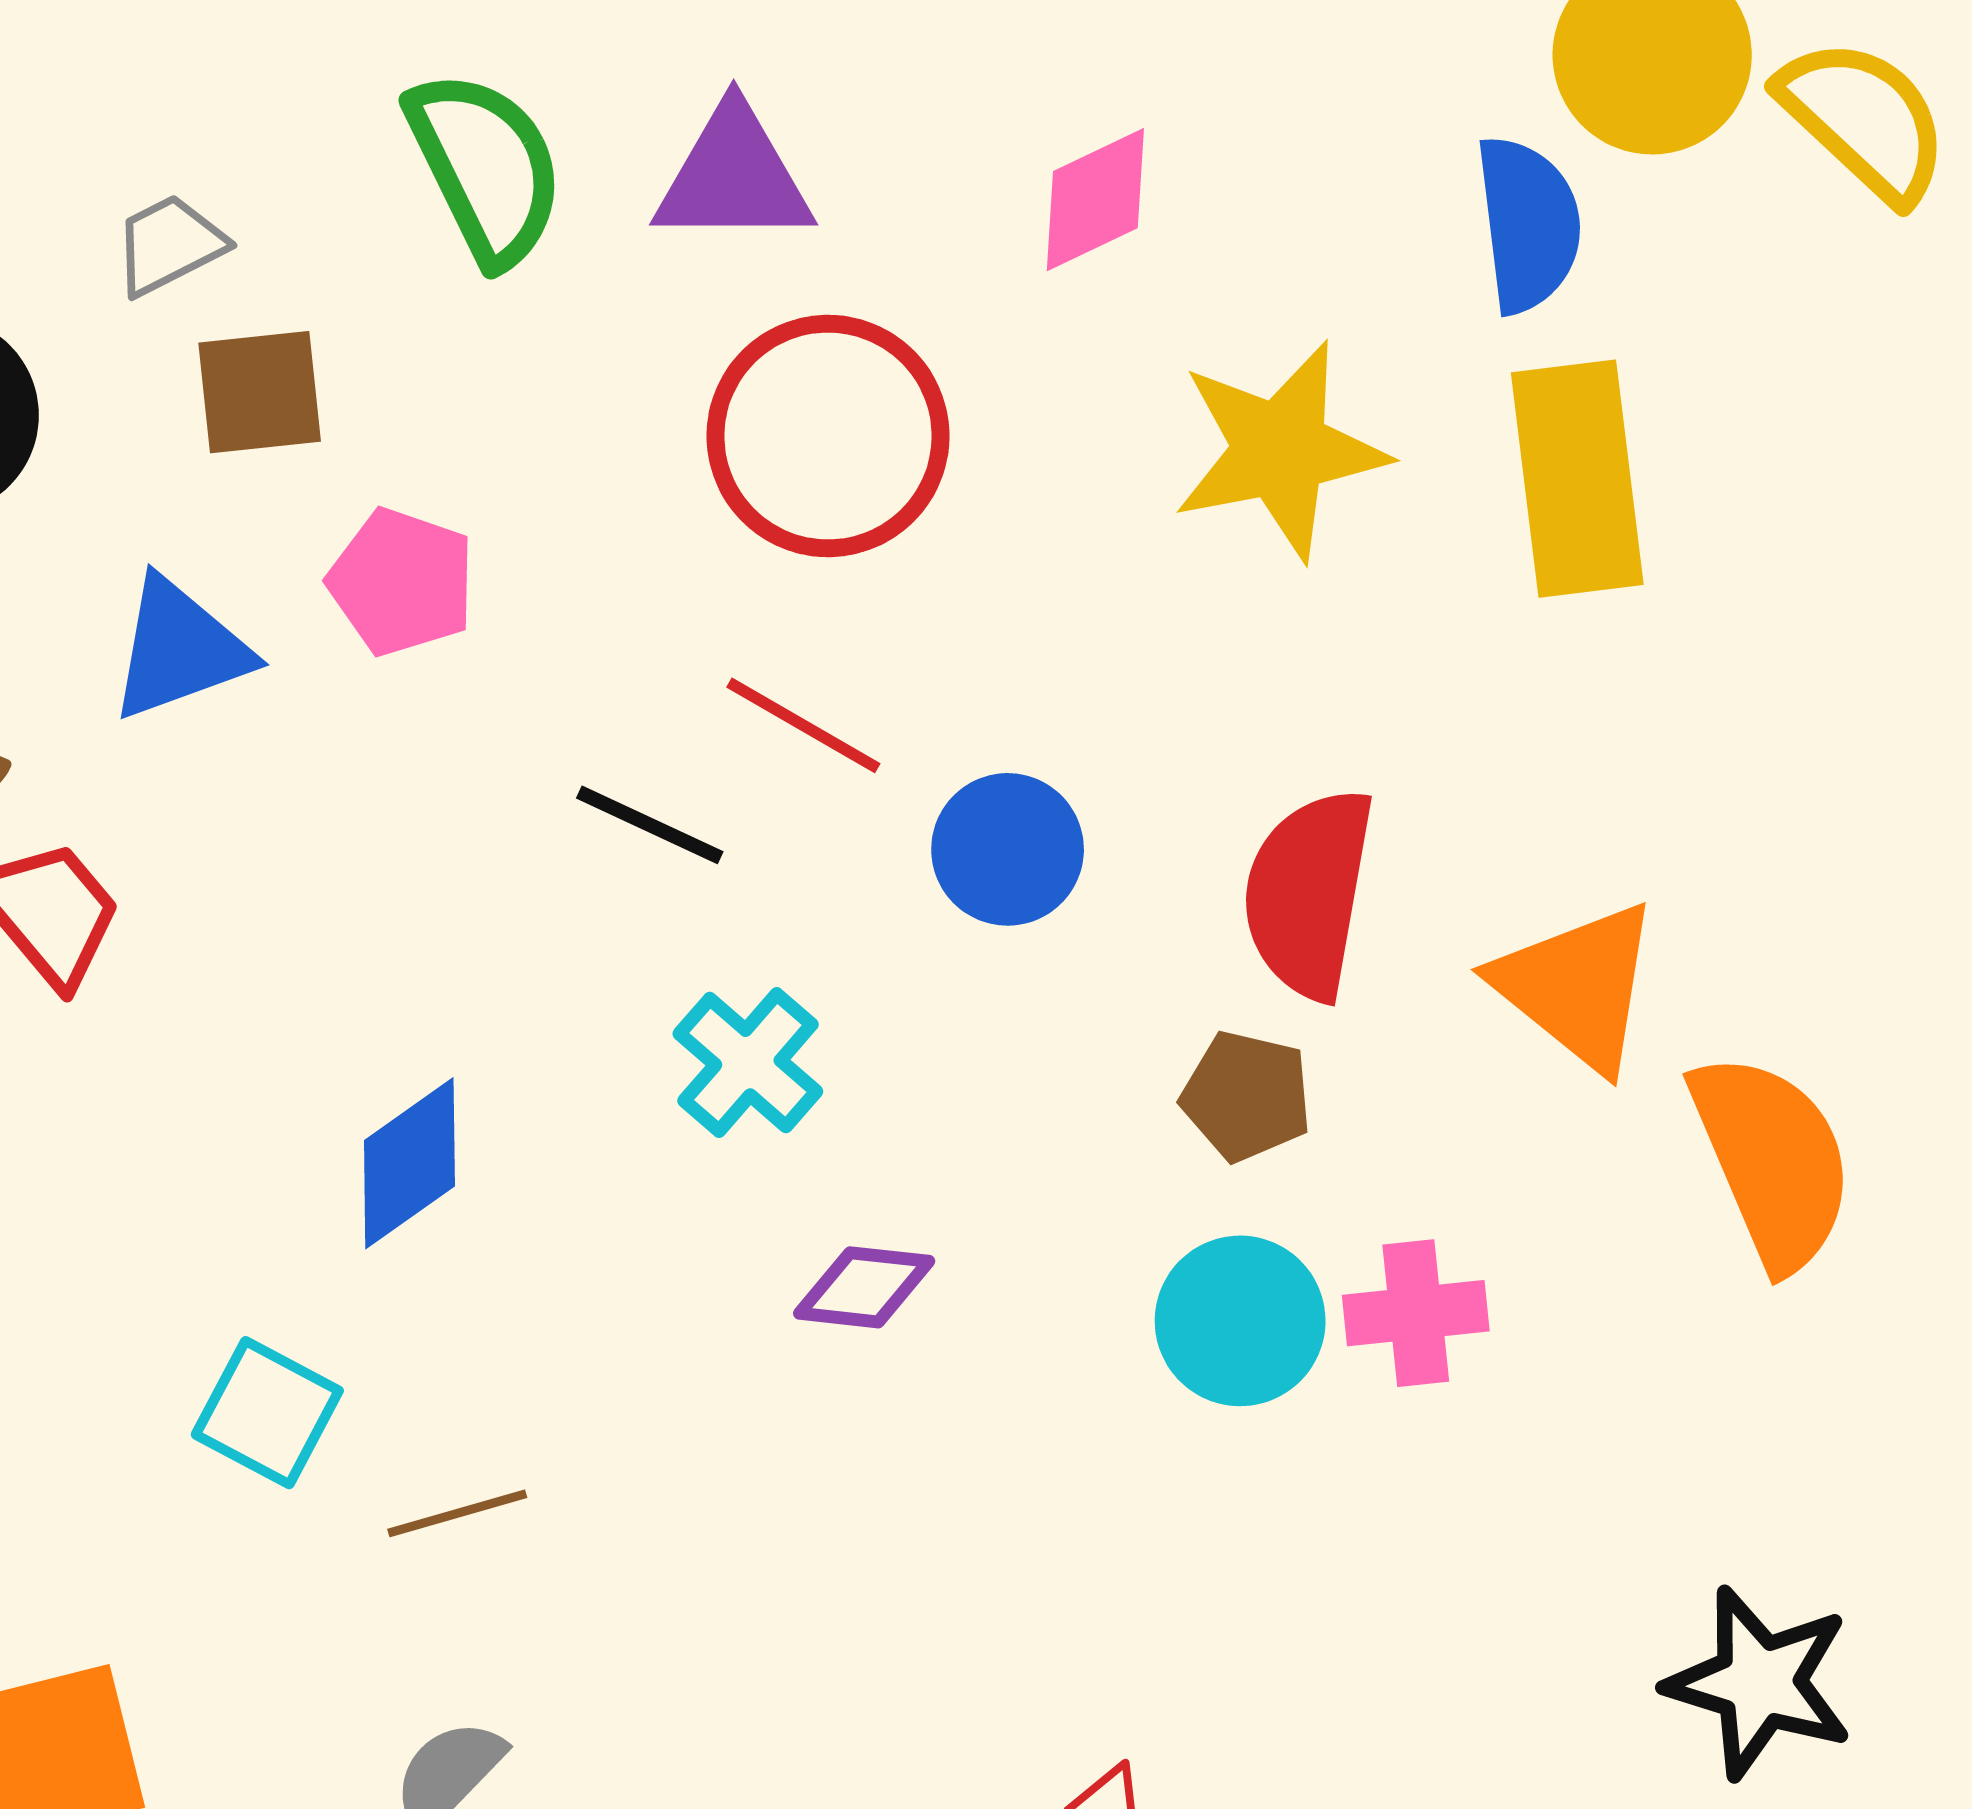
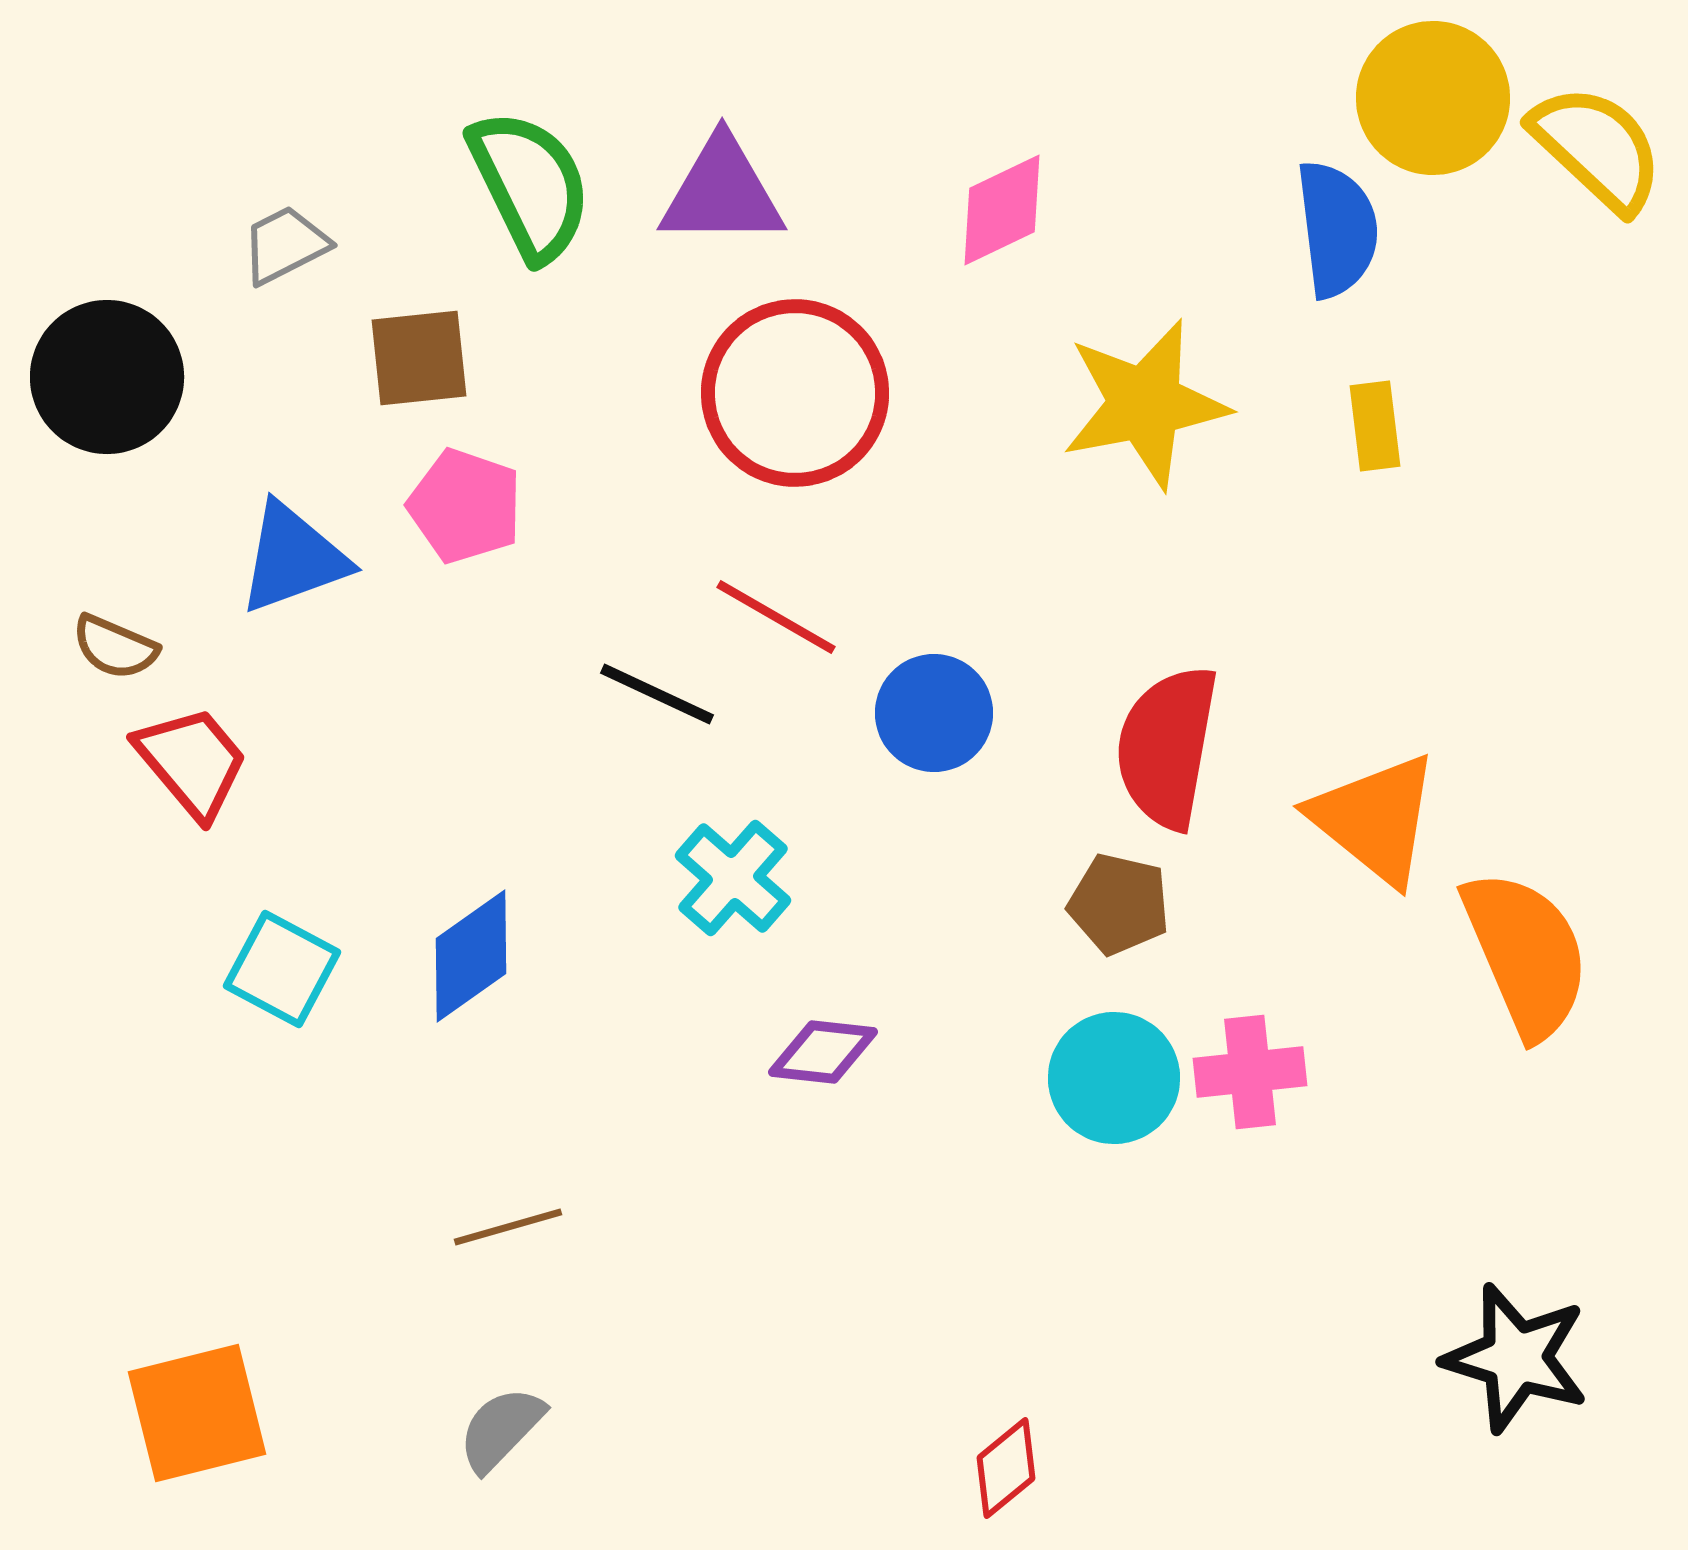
brown square: (260, 392) -> (419, 358), moved
yellow rectangle: (1577, 479) -> (1375, 426), size x0.5
cyan square: (267, 1413) -> (282, 969), moved

